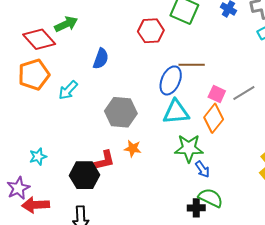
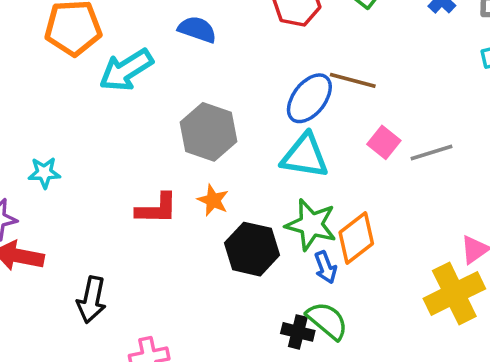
blue semicircle: (101, 59) -> (197, 29), turned -105
cyan arrow: (68, 90) -> (126, 70), size x1.4
orange diamond: (214, 118) -> (356, 238), moved
black hexagon: (85, 175) -> (252, 249), moved

